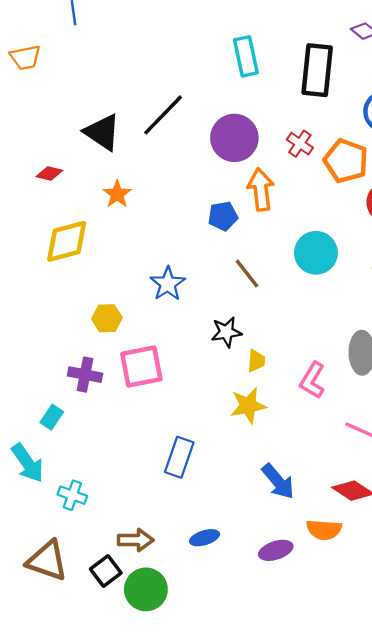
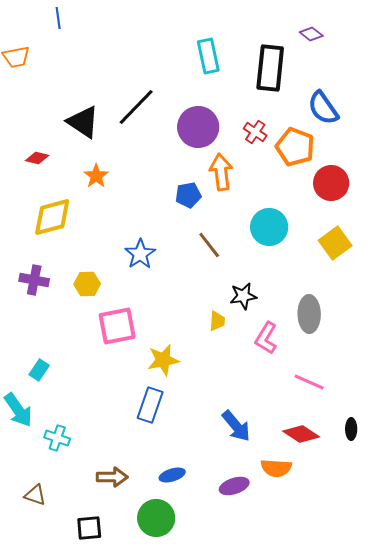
black star: (226, 332) -> (243, 296), moved
purple cross: (85, 375) -> (34, 280), moved
yellow star: (248, 406) -> (163, 360), moved
brown triangle: (47, 561) -> (35, 495), size x0.6
black square: (106, 571) -> (89, 528), moved, turned 32
green circle: (146, 589) -> (156, 518), moved

